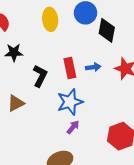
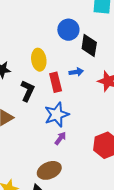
yellow ellipse: (50, 19) -> (39, 60), moved
blue arrow: (93, 67) -> (76, 72), moved

